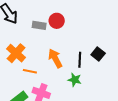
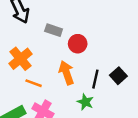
red circle: (57, 21) -> (78, 44), moved

